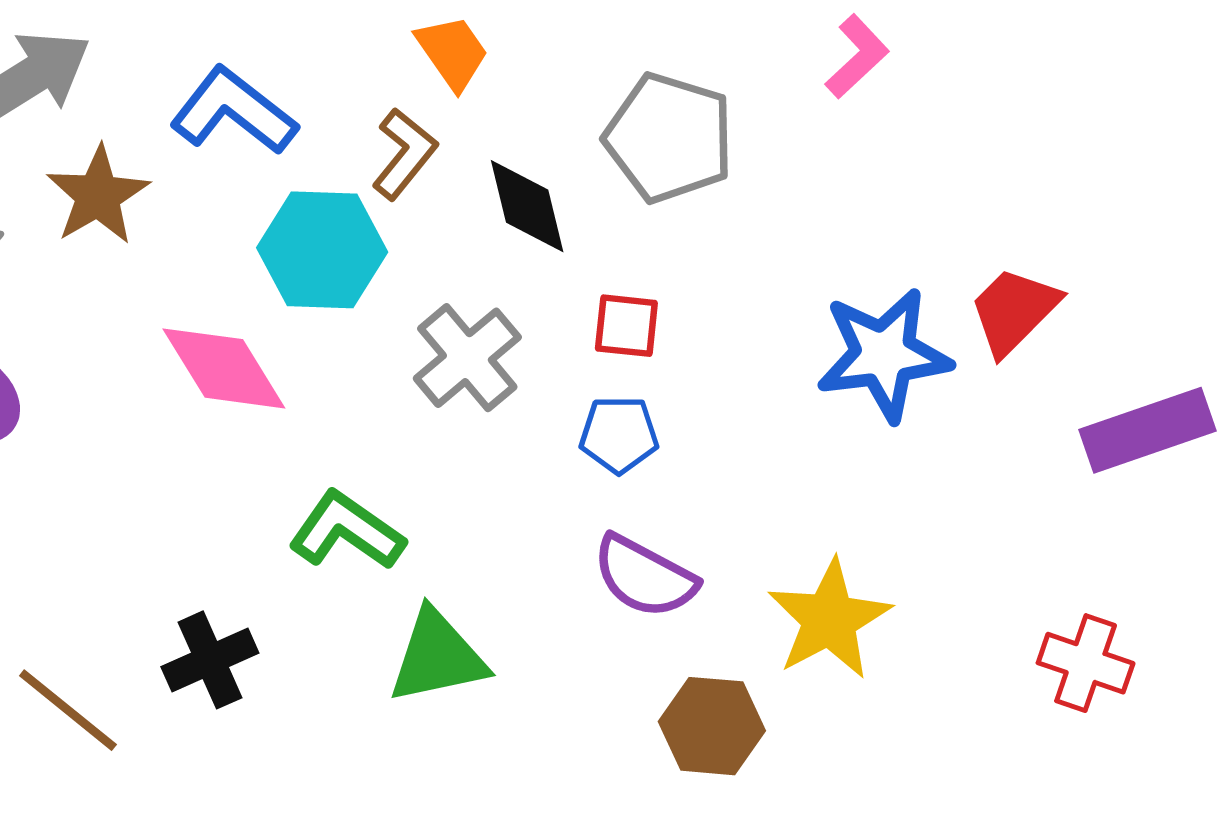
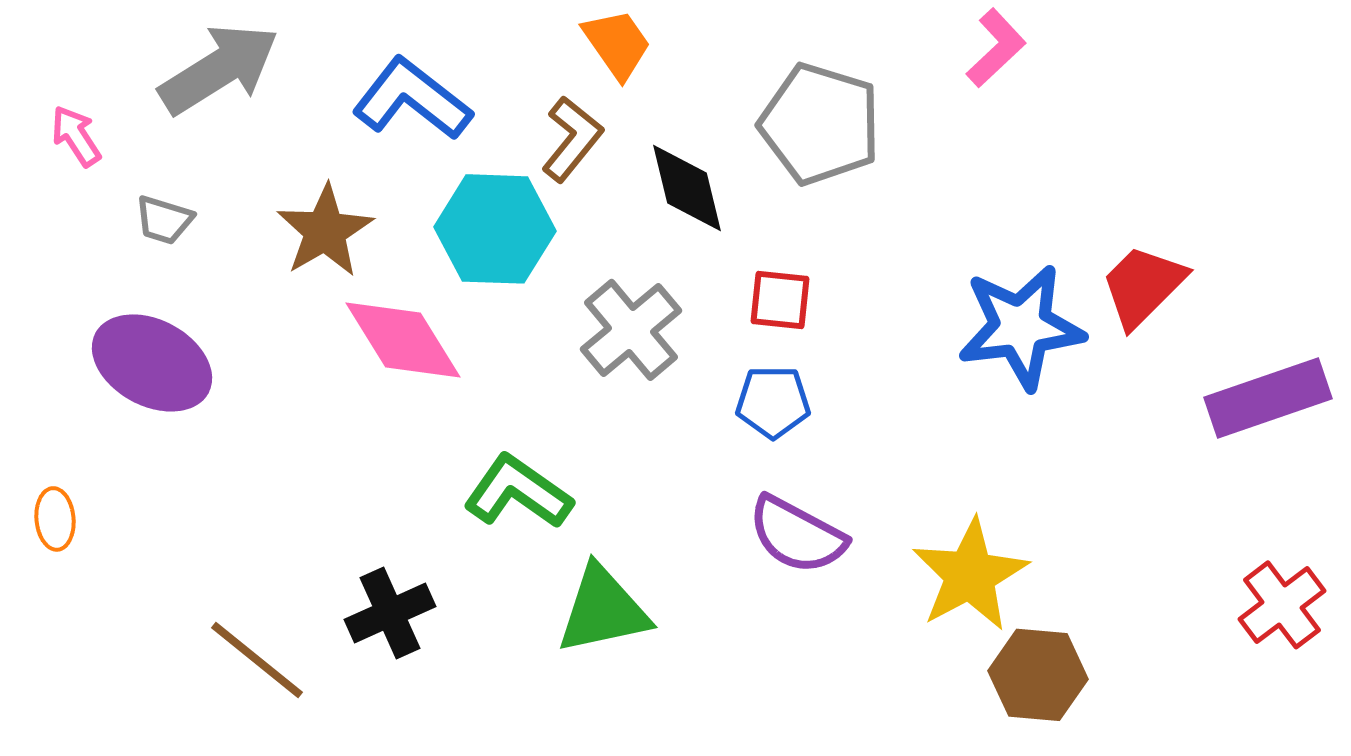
brown star: (98, 195) -> (325, 231), moved
red cross: (1086, 663) -> (1282, 605), moved, turned 34
brown hexagon: (712, 726) -> (1038, 675), moved

